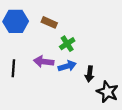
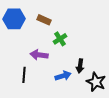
blue arrow: (67, 66) -> (63, 76), moved
black line: (13, 68) -> (24, 75), moved

